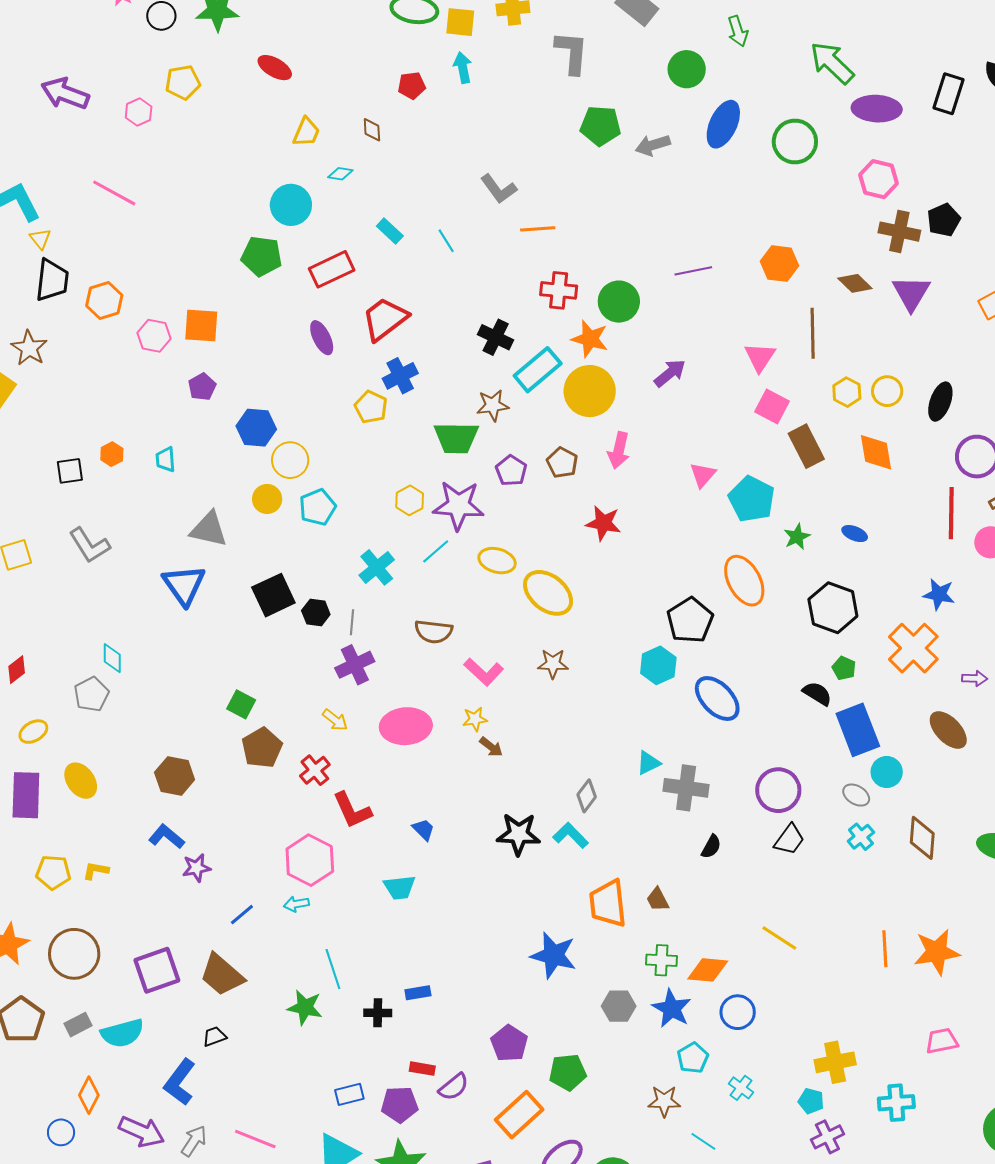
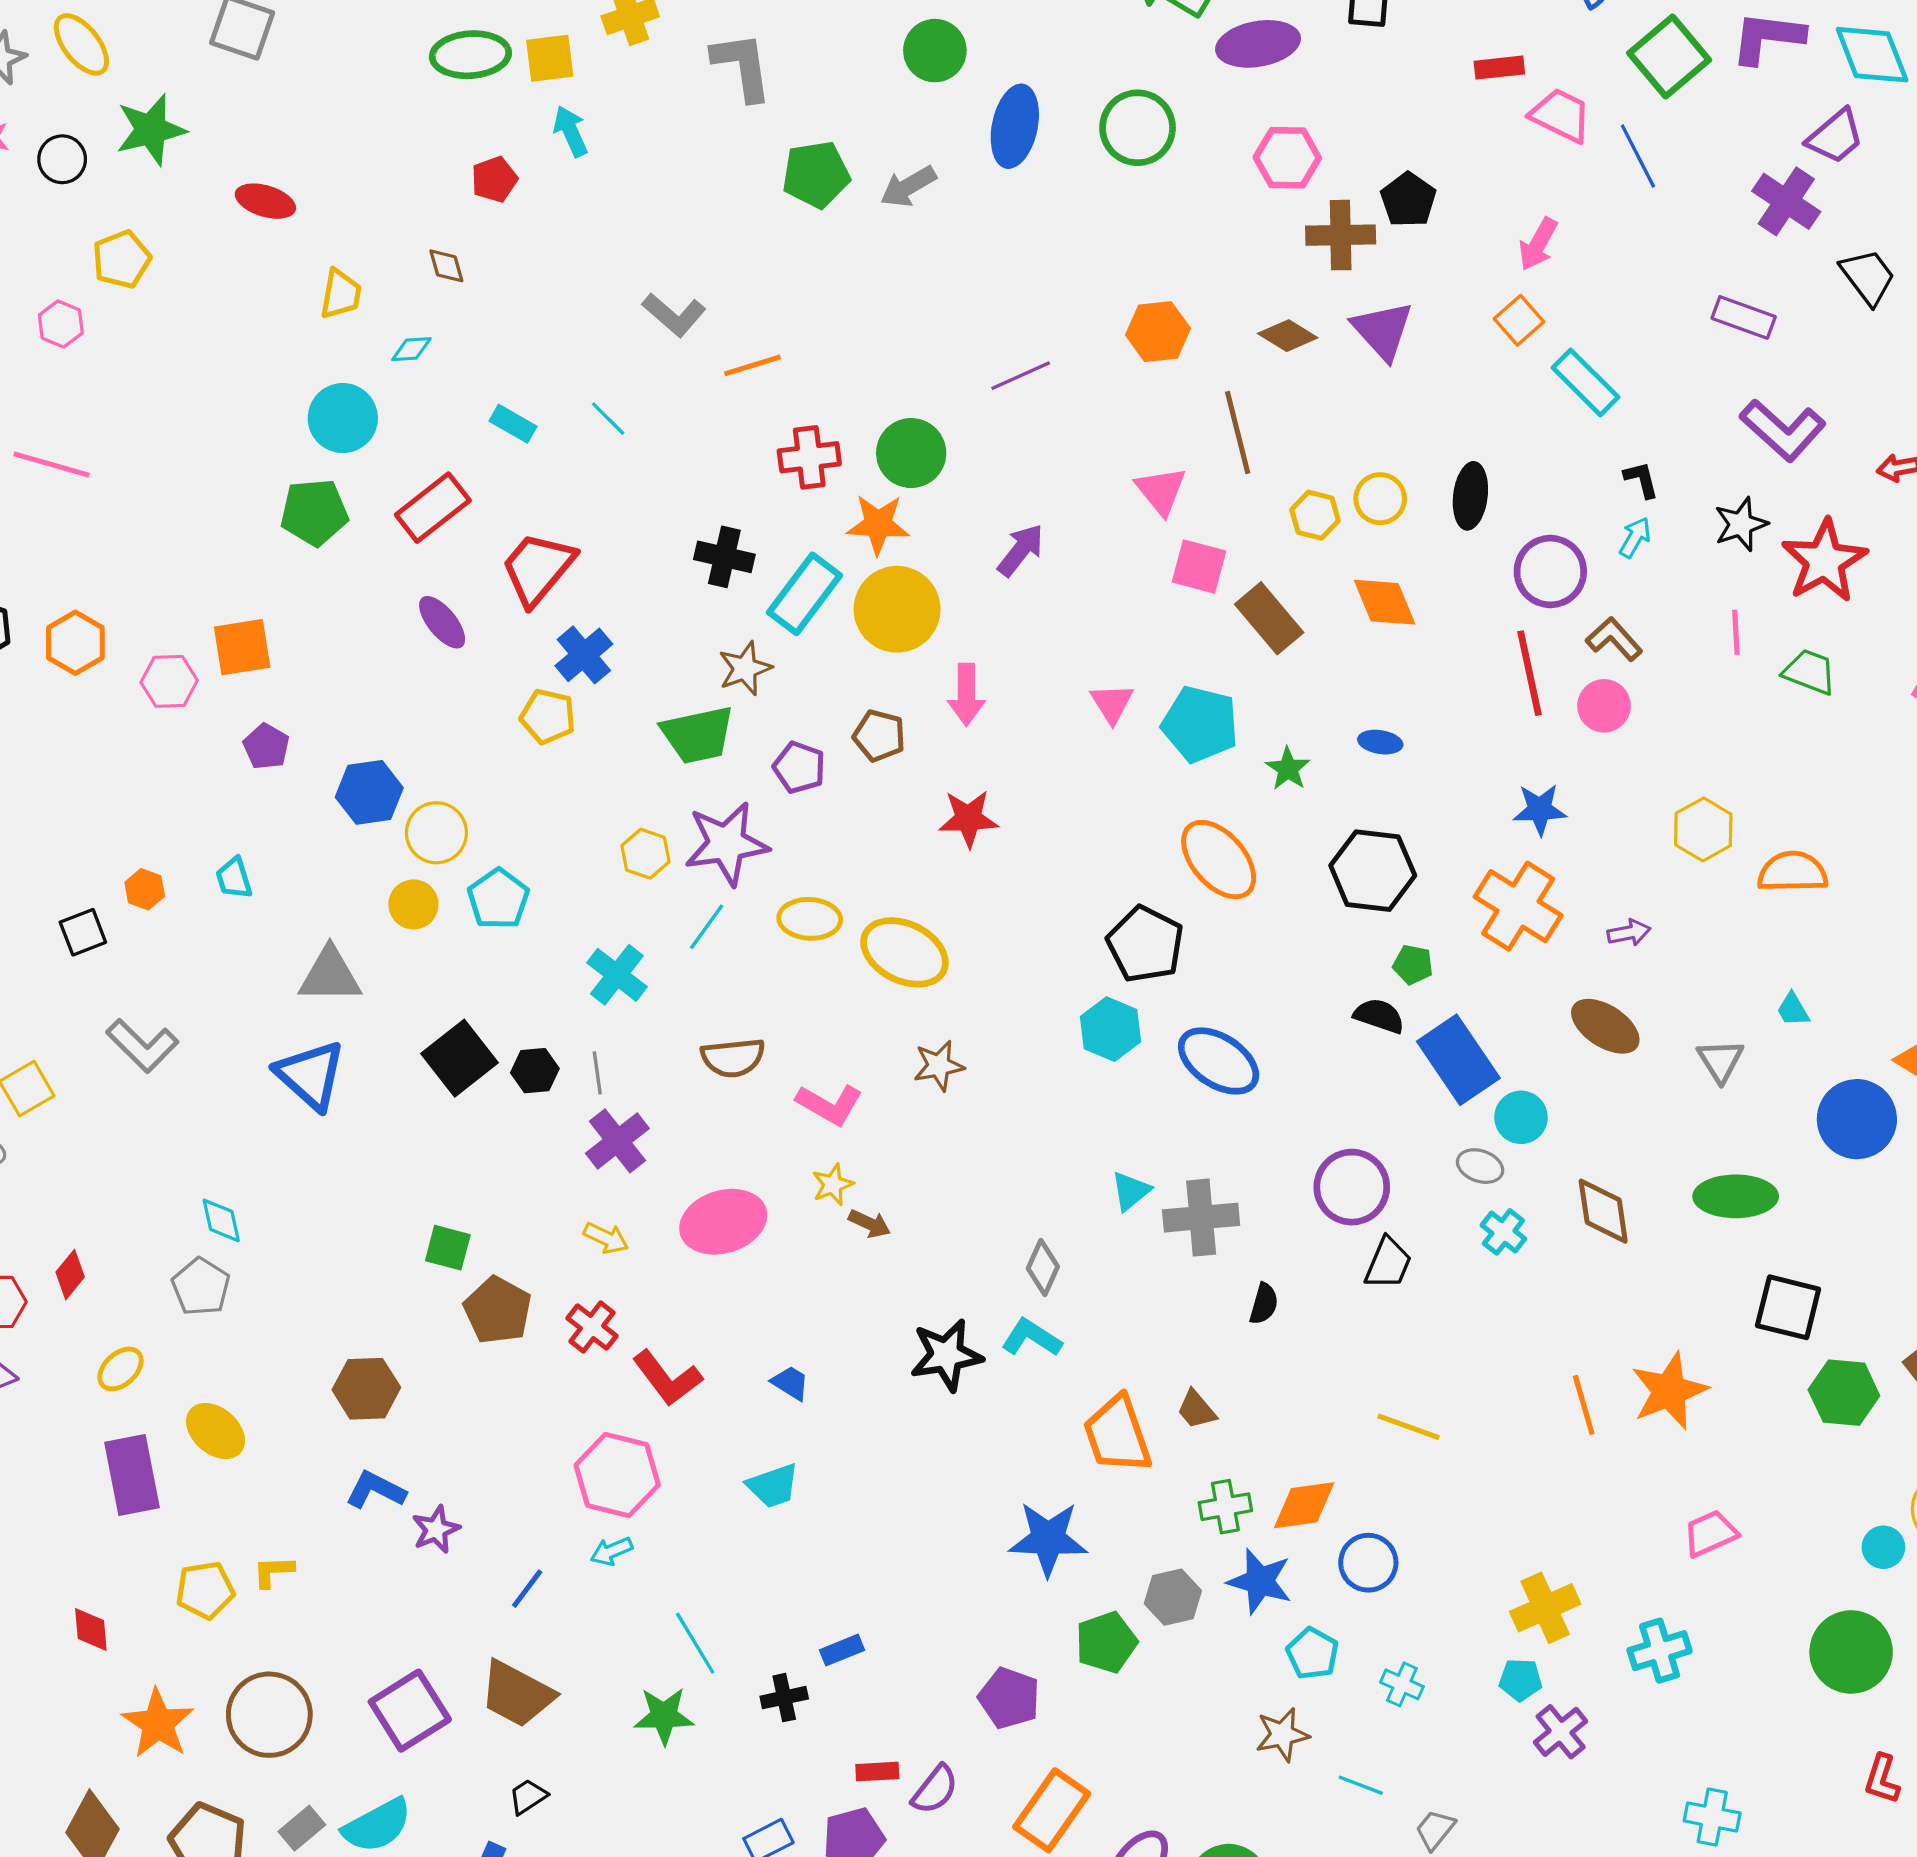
green pentagon: (568, 1072) -> (1106, 1642), moved

